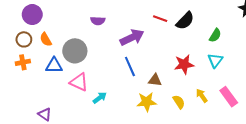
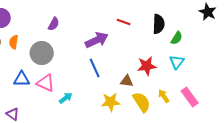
purple semicircle: (98, 21) -> (54, 24), moved, turned -64
black semicircle: (185, 21) -> (159, 24), moved, turned -42
orange semicircle: (46, 39) -> (14, 42), turned 40
blue triangle: (54, 65) -> (22, 79), moved
brown triangle: (155, 80) -> (127, 81), moved
yellow semicircle: (179, 102) -> (142, 102), size x1.5

